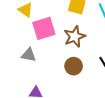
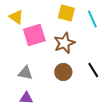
gray triangle: (29, 55) -> (25, 73), moved

